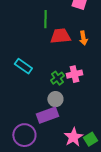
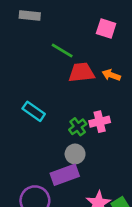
green line: (45, 19) -> (62, 50), turned -60
orange arrow: (83, 38) -> (111, 75), turned 120

